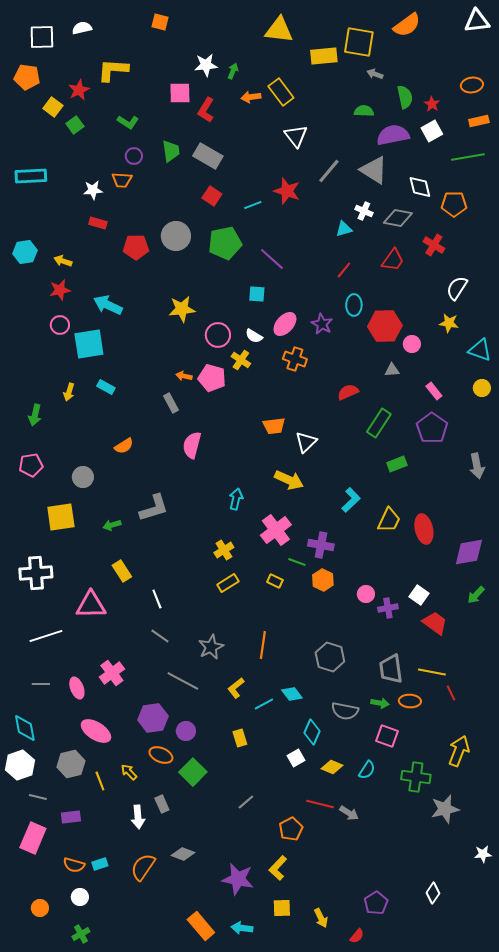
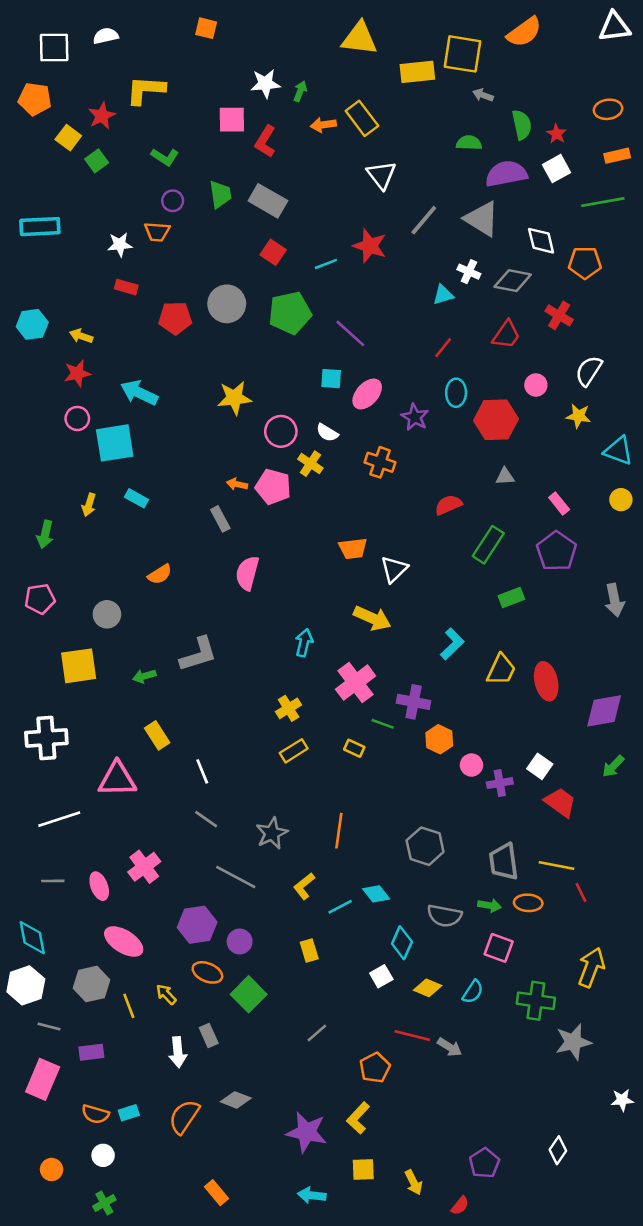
pink ellipse: (285, 324) -> (367, 394), moved
pink circle: (412, 344) -> (536, 385), moved
orange hexagon: (323, 580) -> (439, 739), moved
orange rectangle: (201, 926) -> (216, 1193), moved, size x0.7

